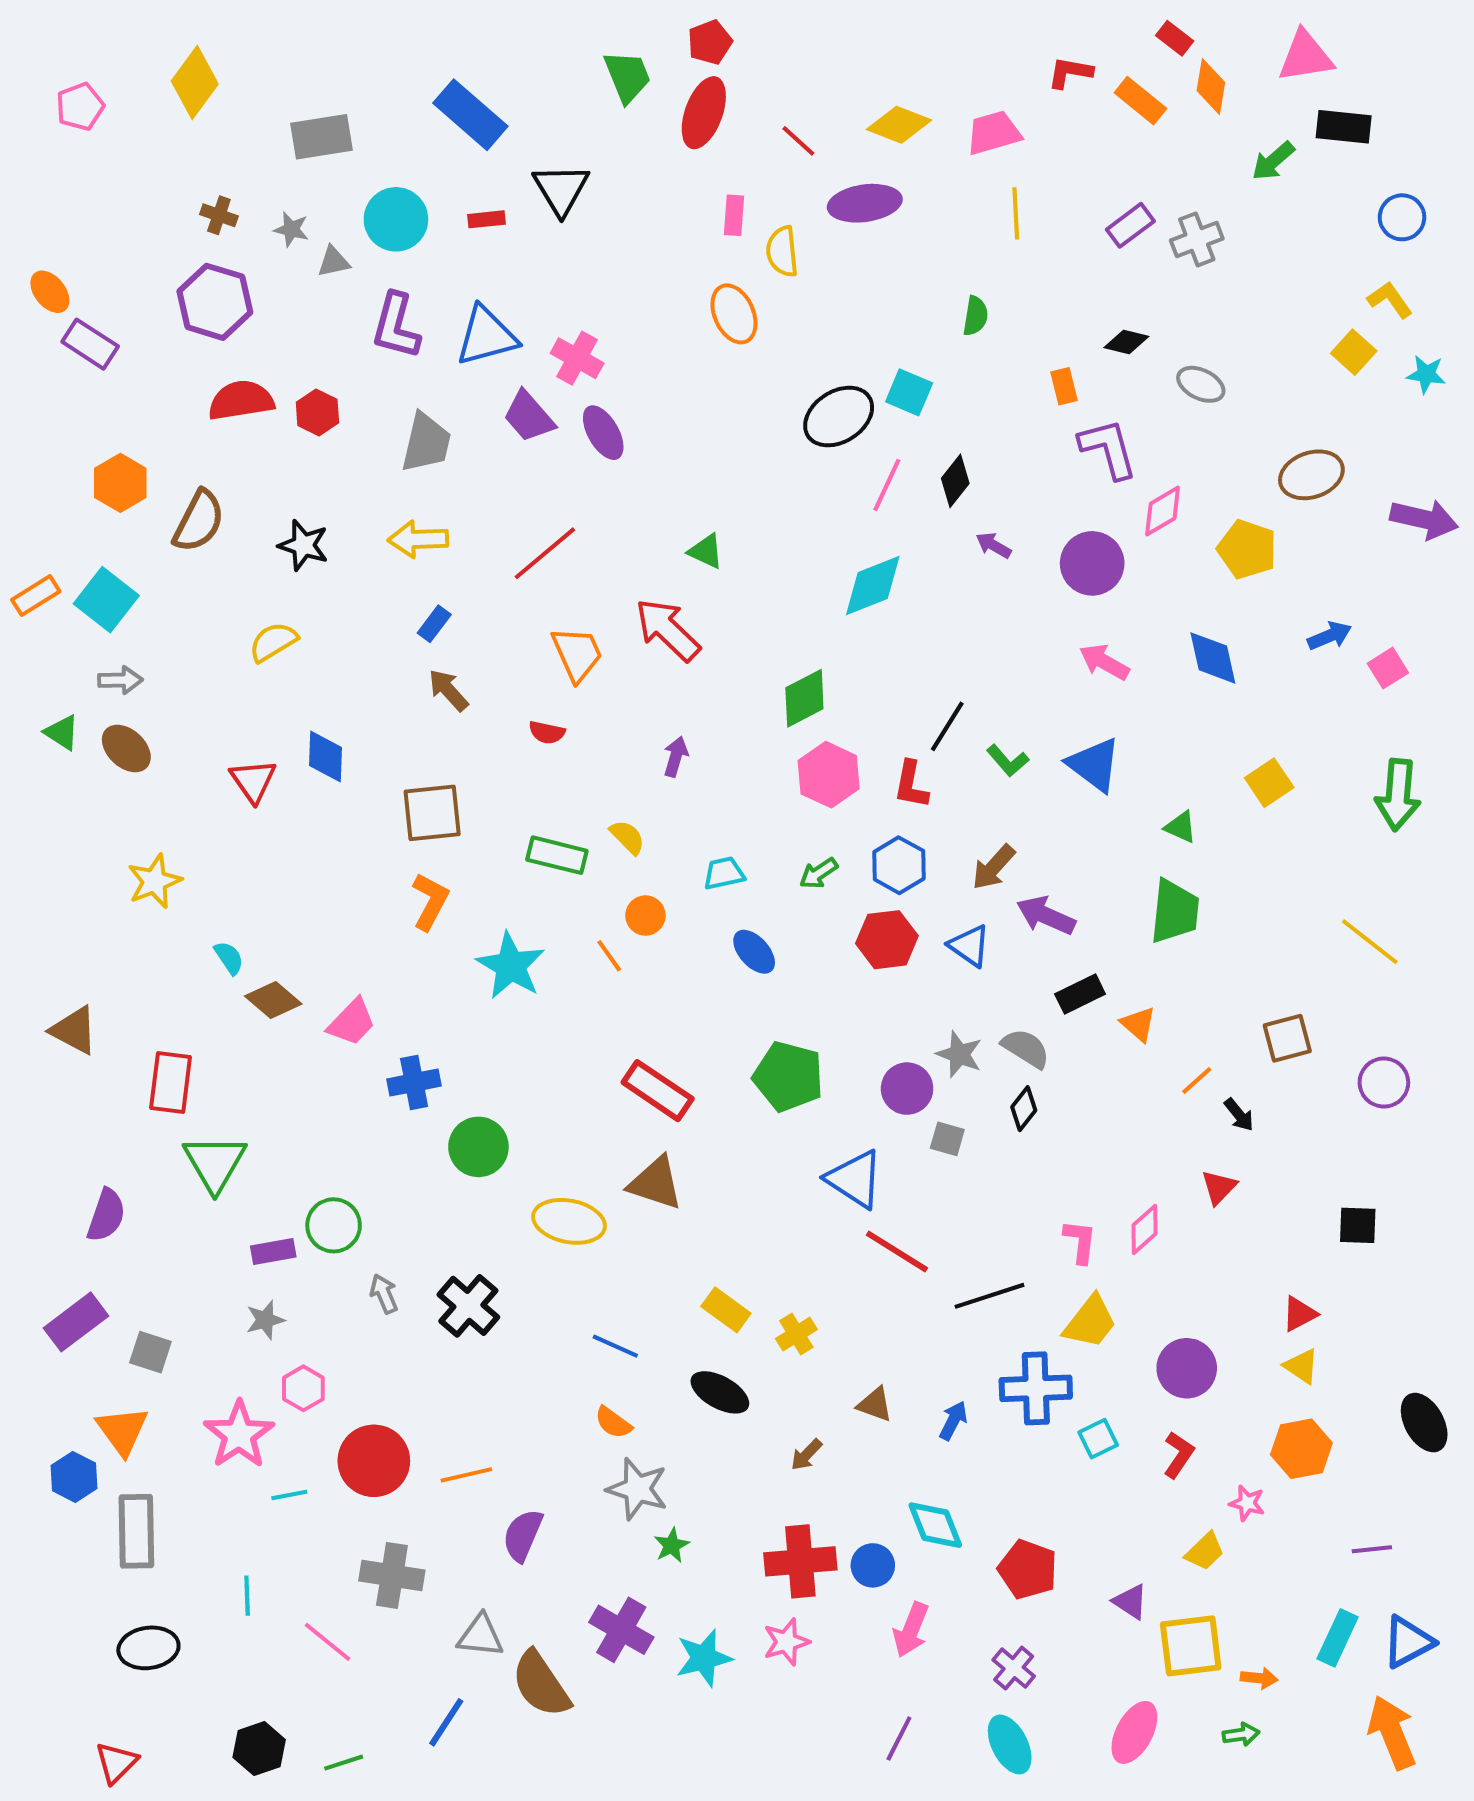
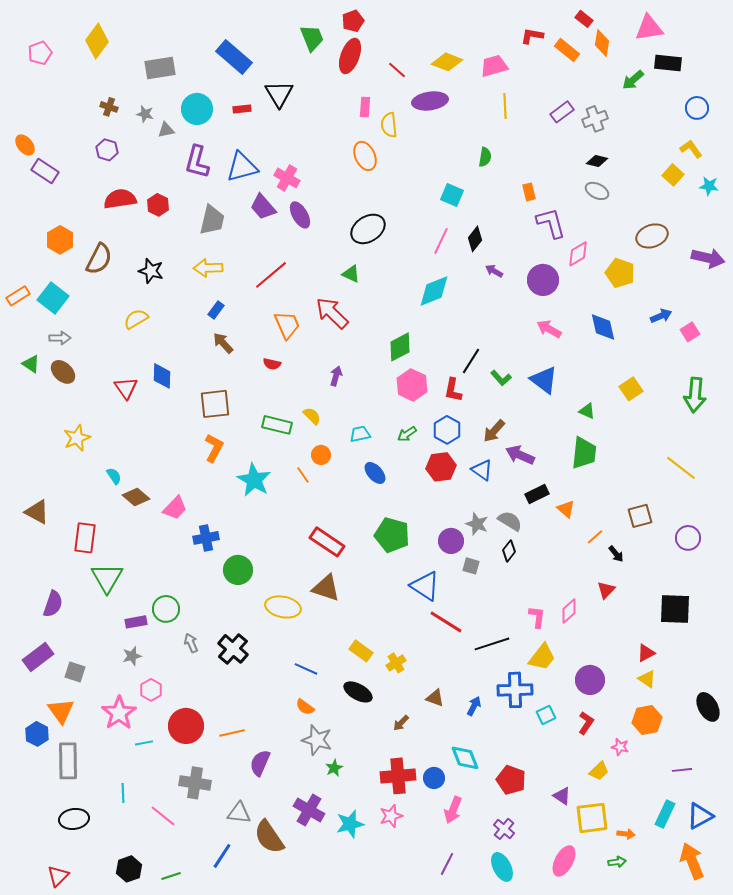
purple hexagon: (215, 302) -> (107, 150), size x0.6
black diamond: (1126, 342) -> (597, 161), moved
black ellipse: (839, 417) -> (368, 229), moved
black square: (1358, 1225) -> (675, 609), size x1.6

